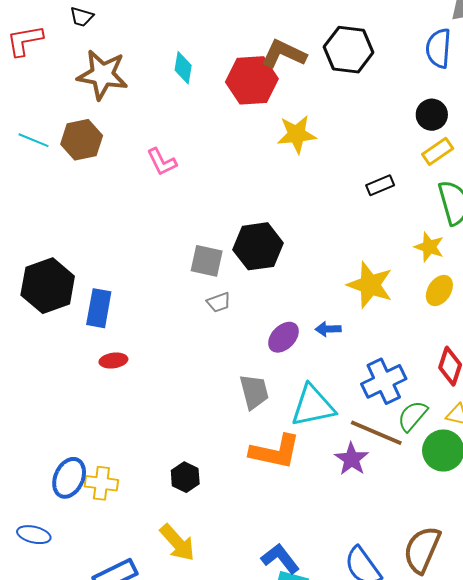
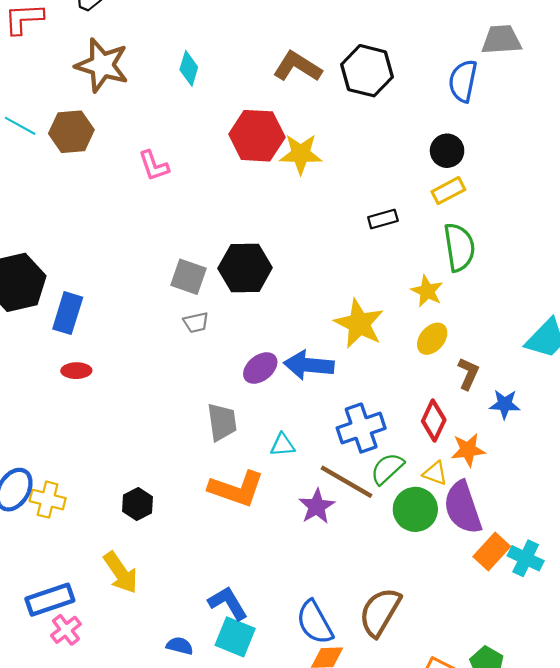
red hexagon: (252, 80) -> (257, 136), moved
blue arrow: (328, 329) -> (309, 365), size x1.8
cyan triangle: (313, 406) -> (283, 445), size x0.5

